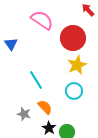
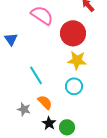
yellow star: (77, 65) -> (77, 60), turned 30

